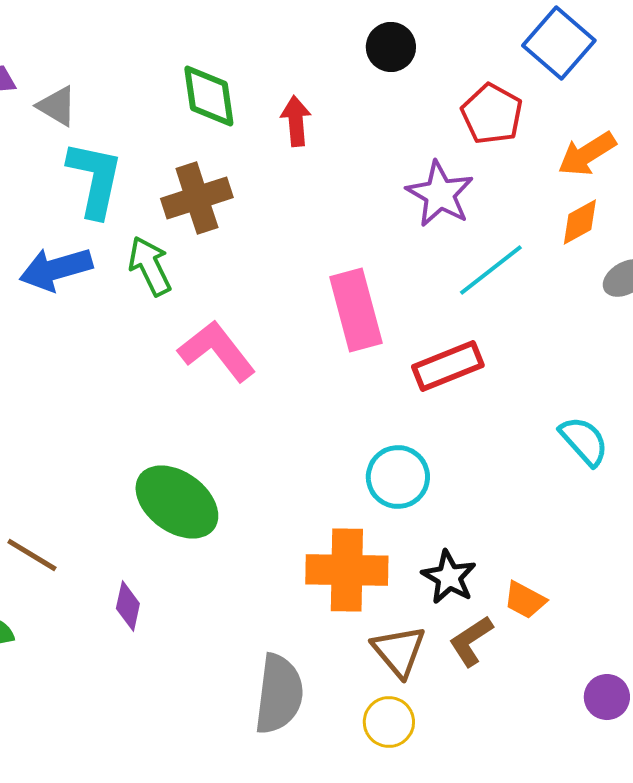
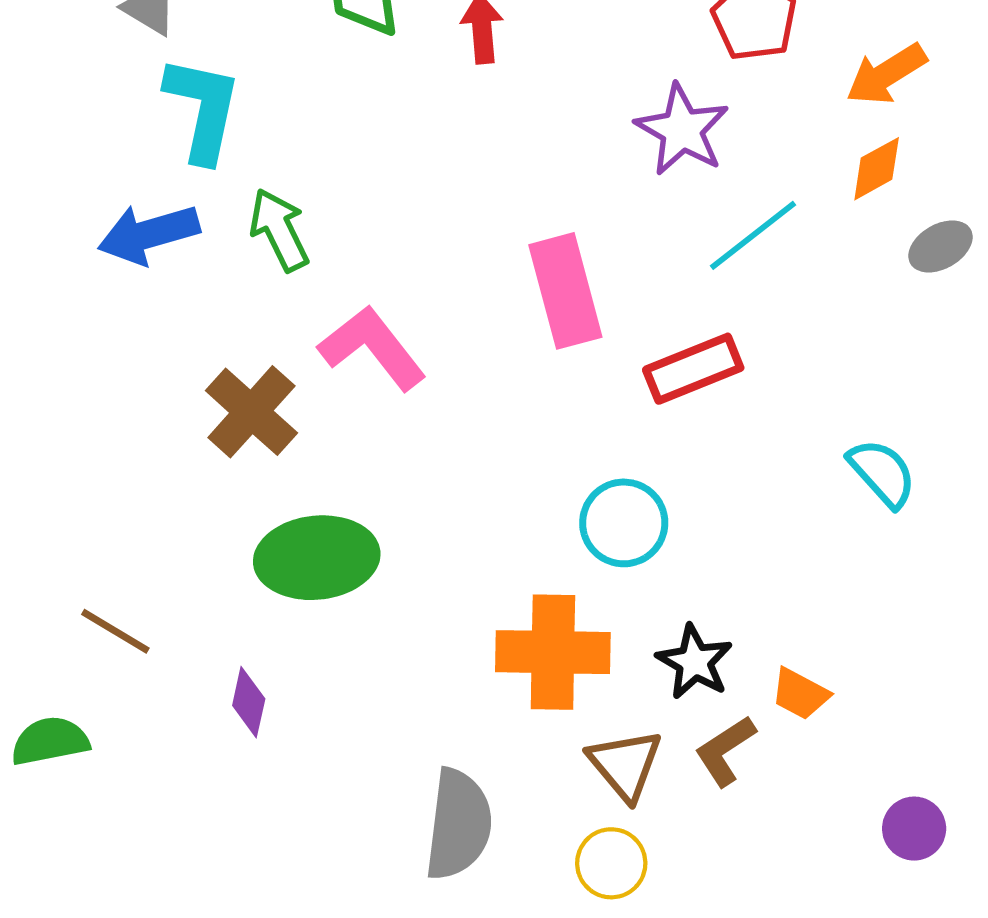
brown cross: (197, 198) -> (251, 412), moved, turned -30
green ellipse: (177, 502) -> (317, 558), turned -42

